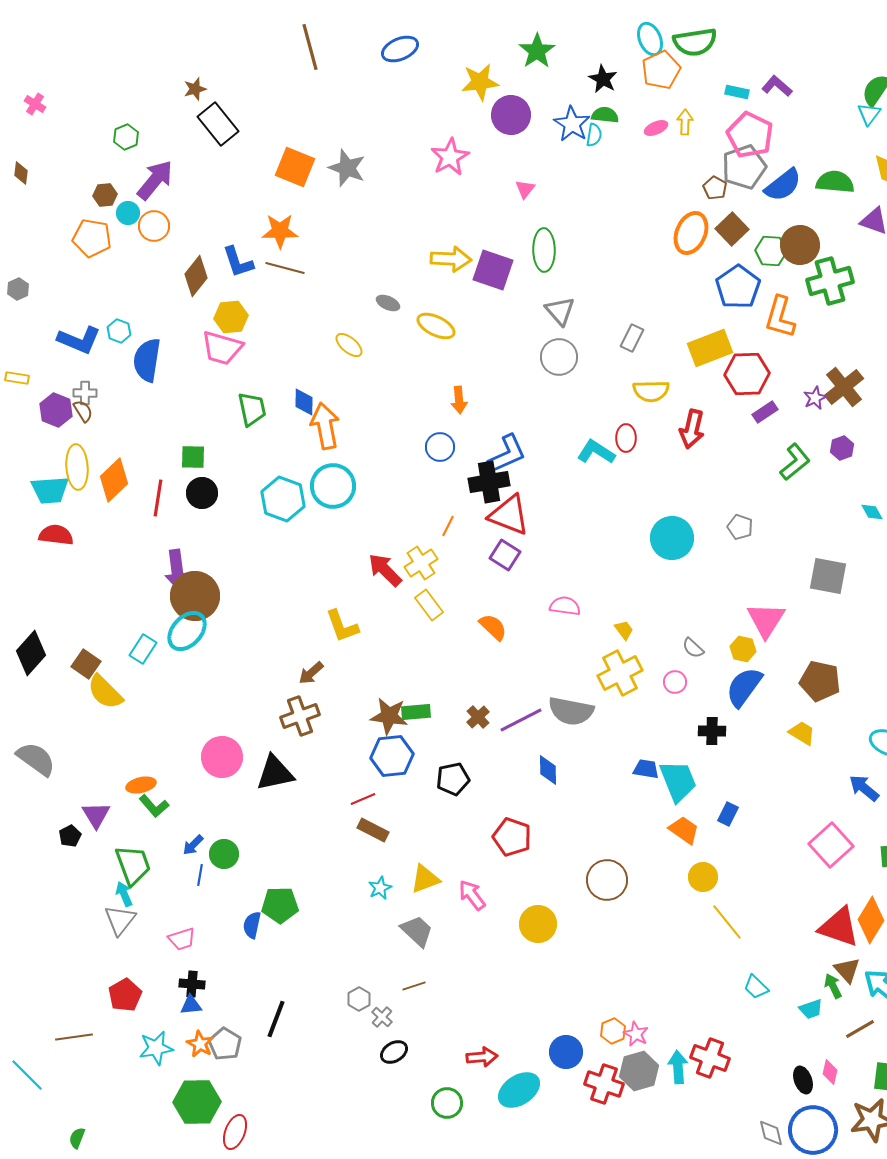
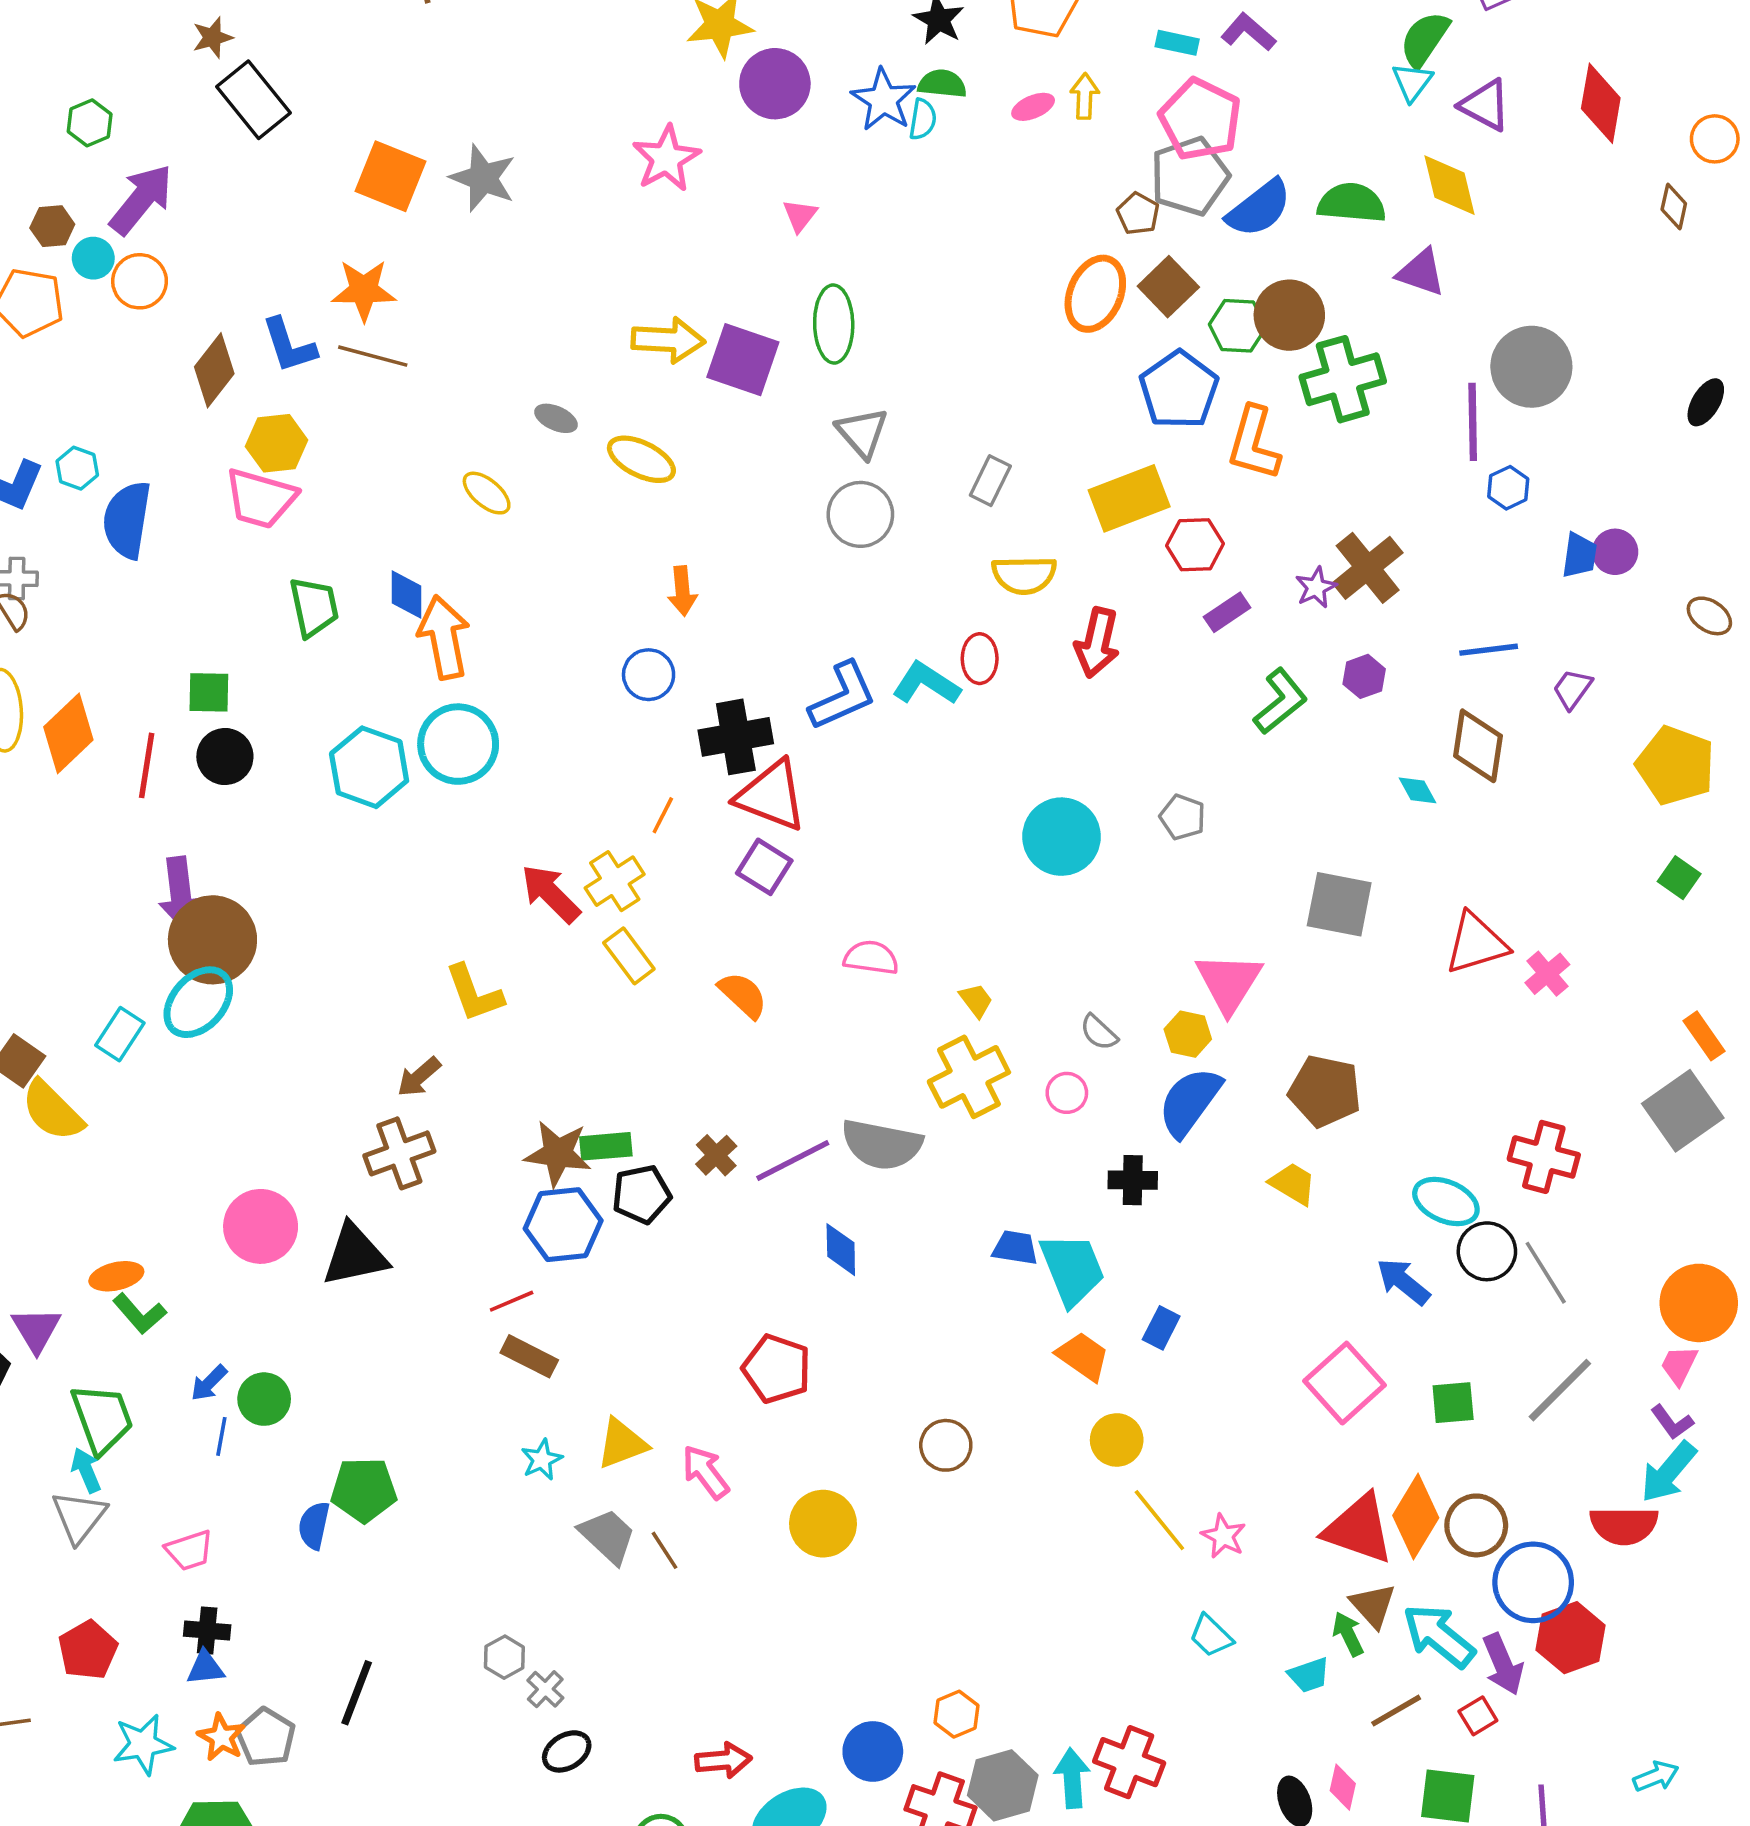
red hexagon: (747, 374) -> (1195, 545), size x0.7
blue L-shape: (507, 454) -> (843, 696), moved
black pentagon: (453, 779) -> (641, 1194), moved
brown circle: (607, 880) -> (946, 1445), size x0.7
brown line: (414, 986) -> (665, 1550), moved, turned 75
pink star: (636, 1034) -> (1223, 1536), moved

